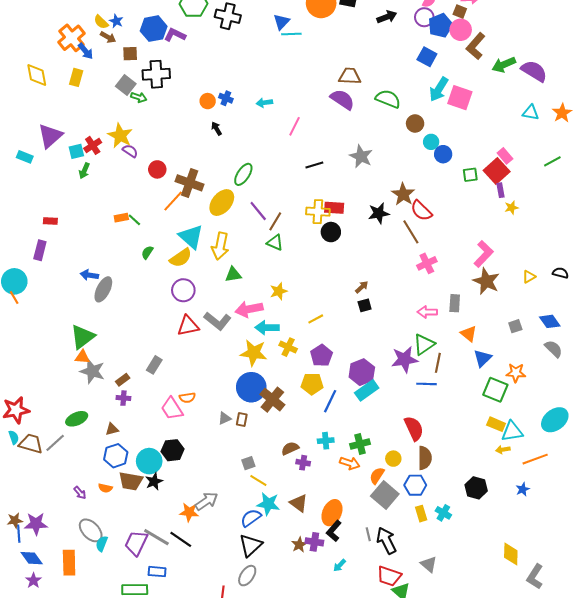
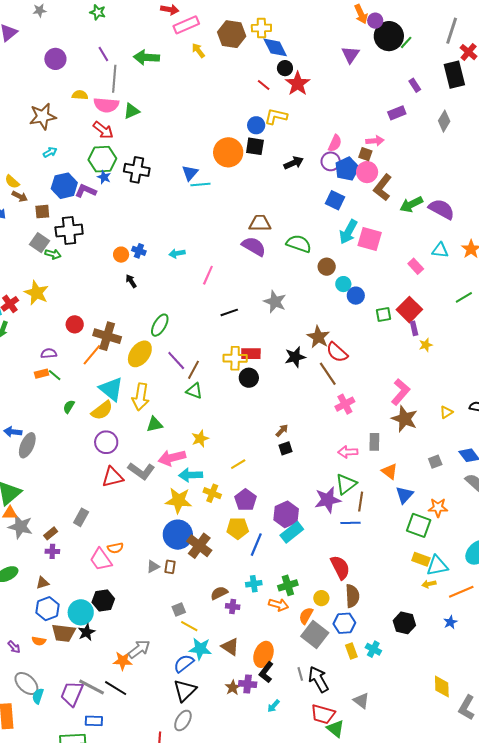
blue star: (116, 21) -> (104, 177), moved
purple semicircle: (130, 151) -> (49, 353), moved, turned -35
pink rectangle: (505, 156) -> (416, 266), moved

